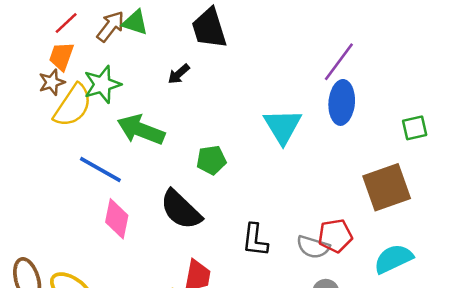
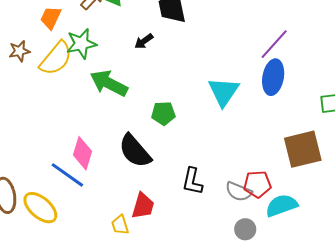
brown star: (52, 82) -> (19, 51), moved
blue line: (100, 170) -> (67, 175), moved
cyan semicircle: (393, 259) -> (282, 205), moved

